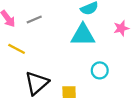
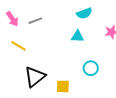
cyan triangle: (83, 35) -> (77, 36), size x0.6

